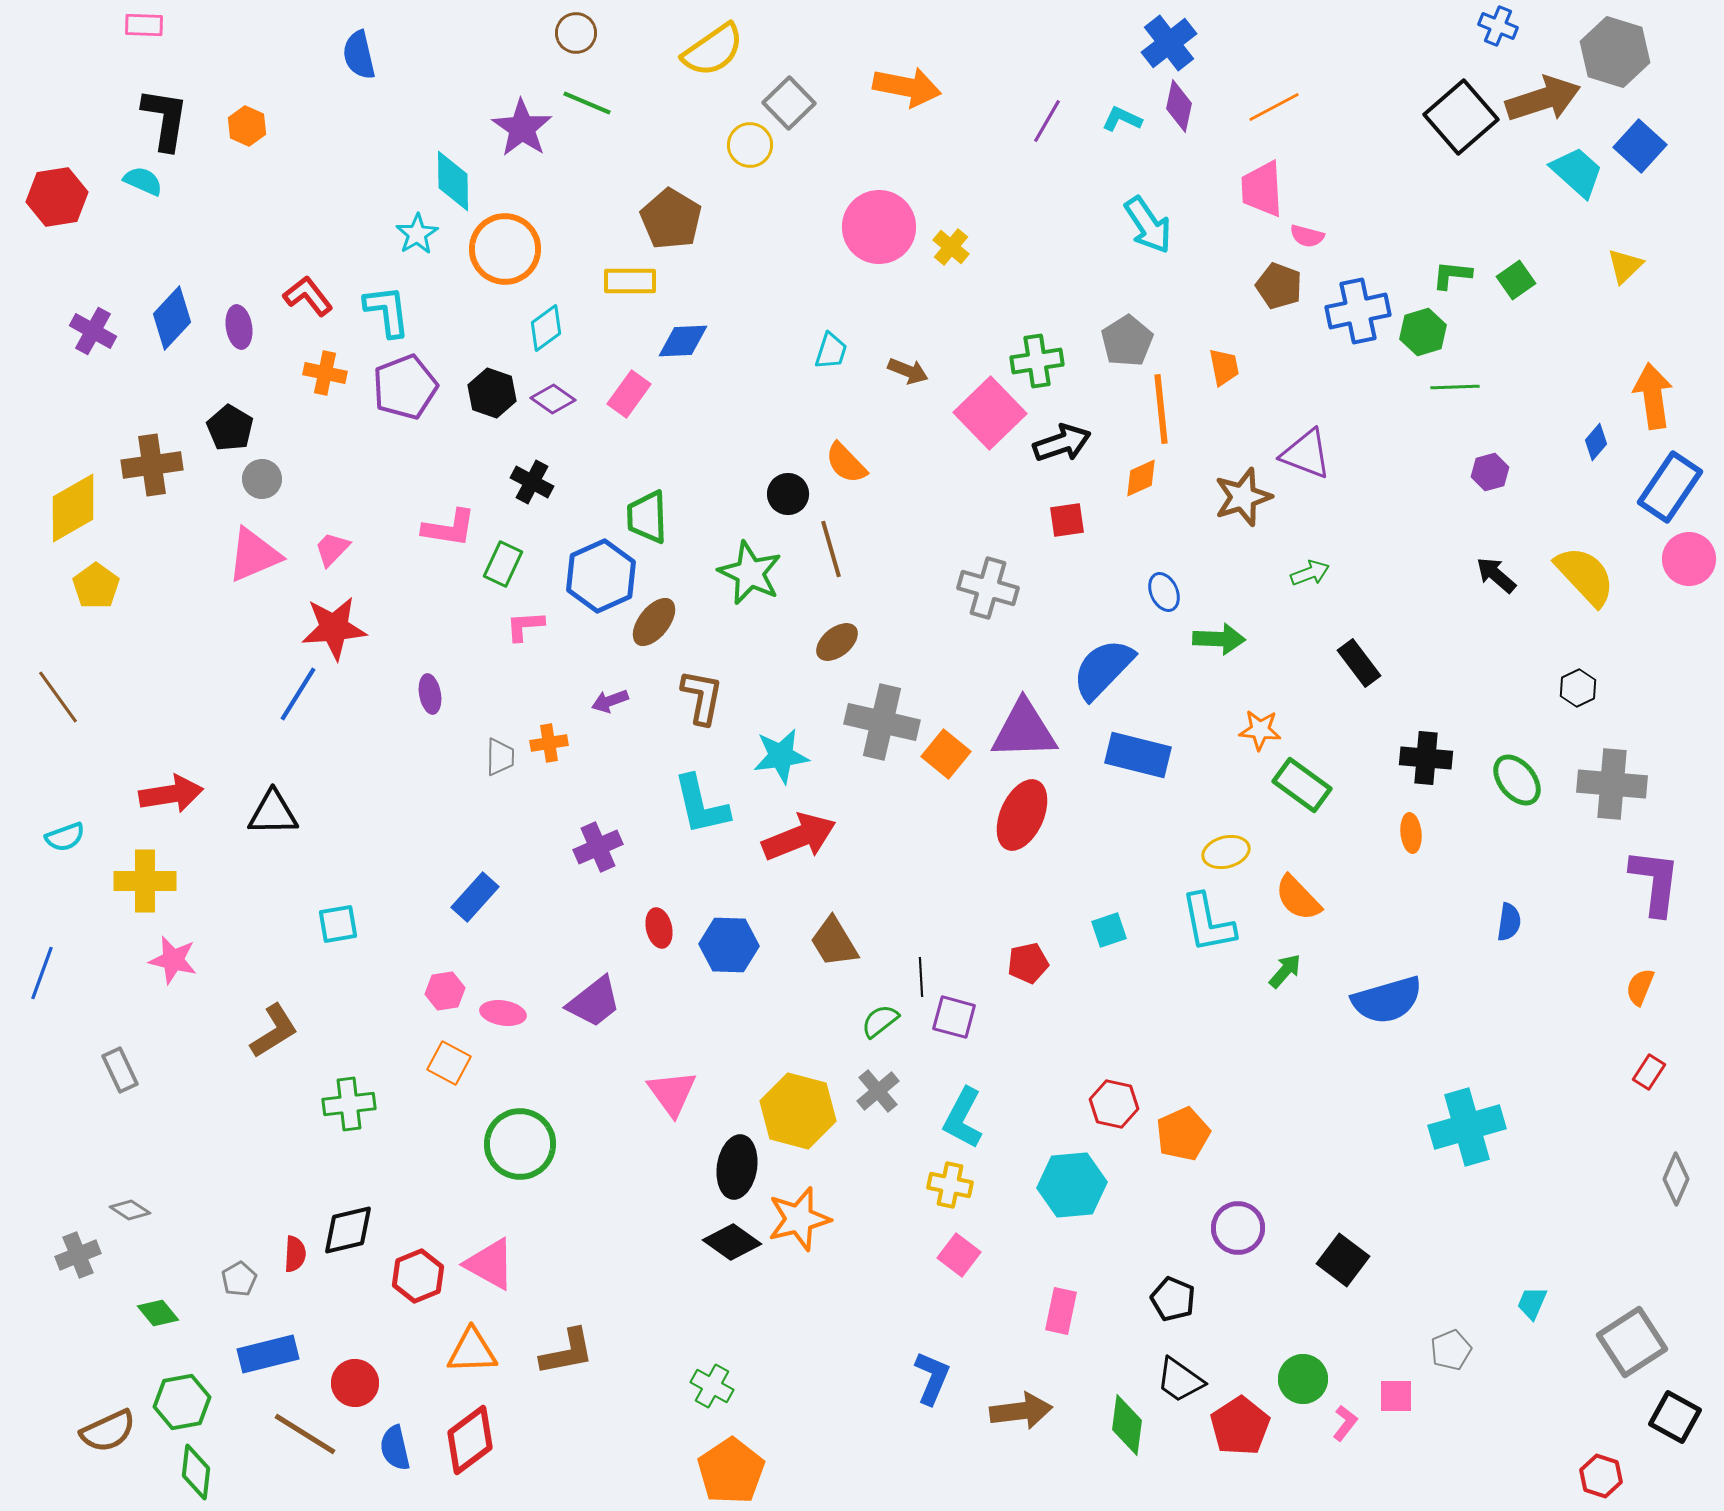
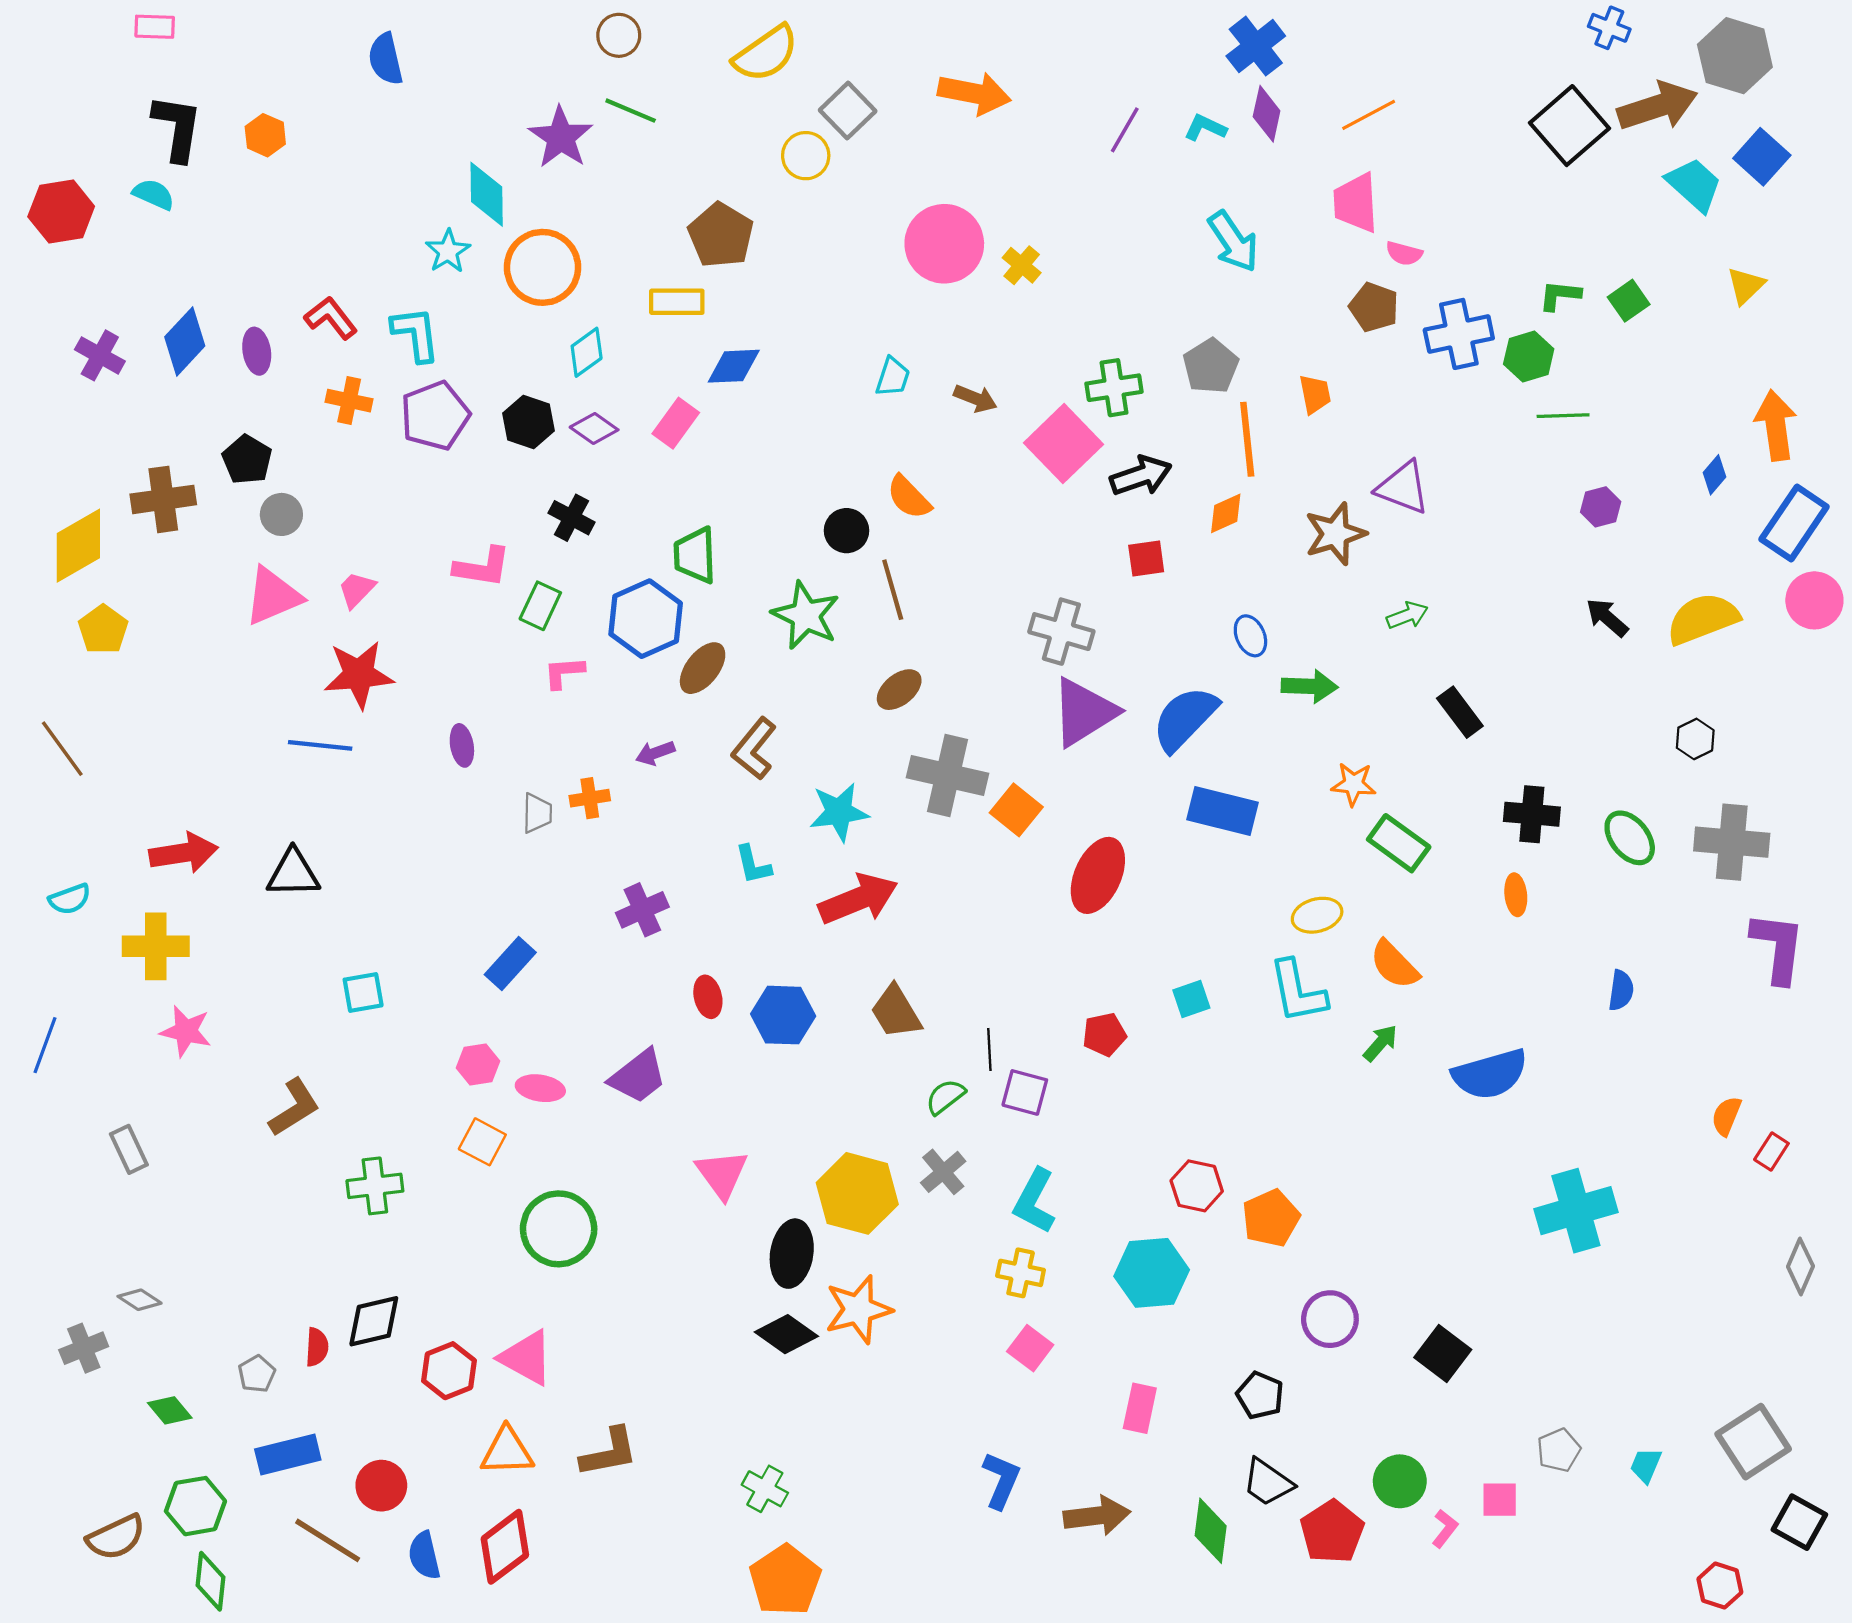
yellow semicircle: (1585, 576) -> (1703, 619), turned -68
blue line: (298, 694) -> (320, 745), turned 64
brown L-shape: (702, 697) -> (754, 749), turned -152
purple triangle: (1024, 730) -> (1084, 712), moved, turned -30
cyan L-shape: (701, 805) -> (753, 865), size x0.6
orange semicircle: (1640, 987) -> (1726, 1116), moved
cyan trapezoid: (1532, 1303) -> (1646, 1465), moved

